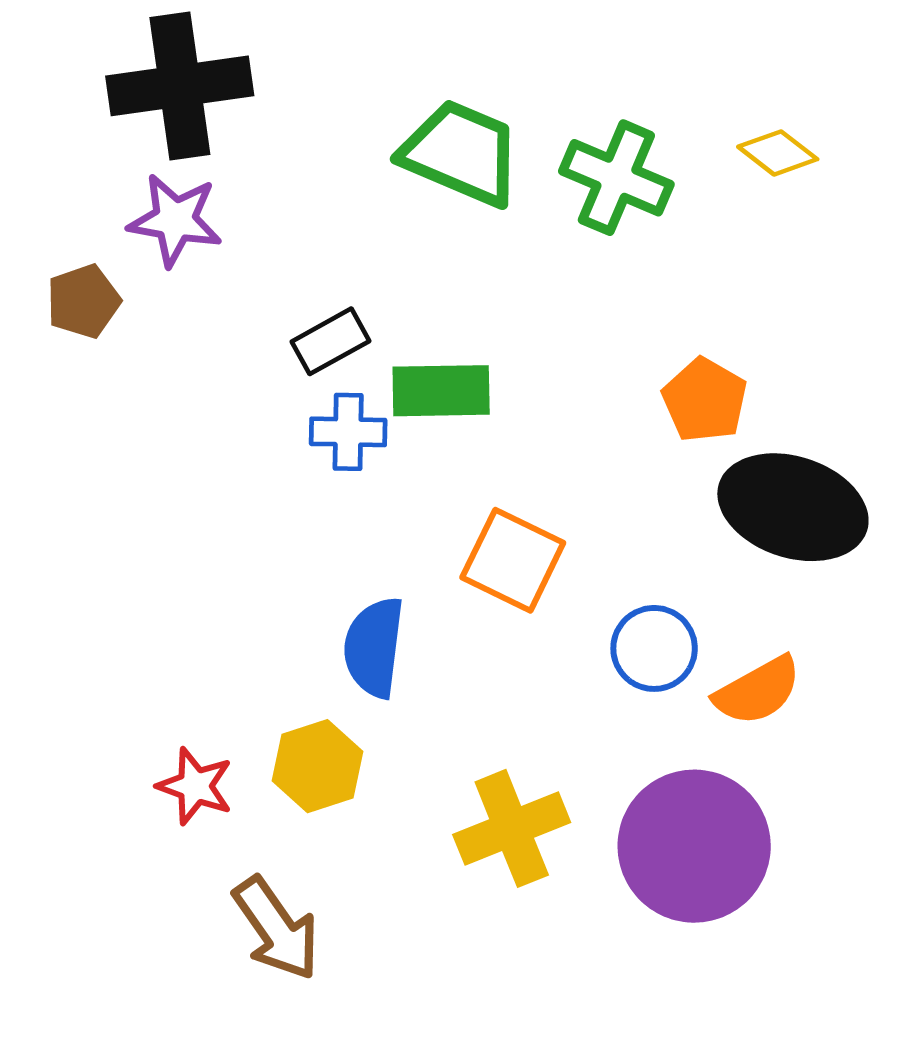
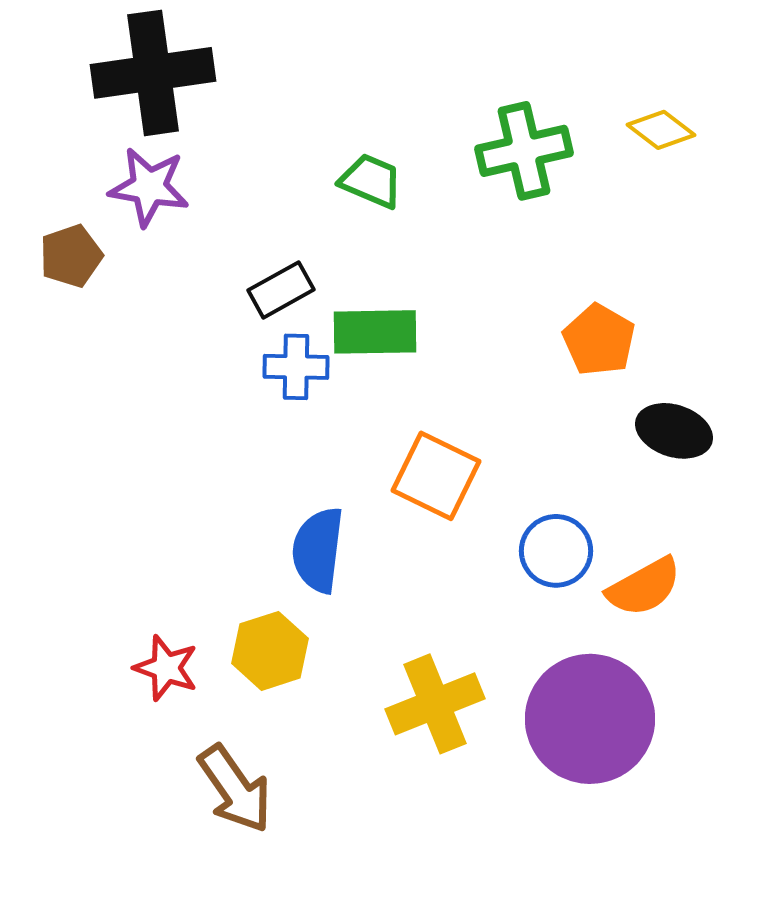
green trapezoid: (461, 153) -> (371, 181), moved, size x0.6
green cross: (616, 178) -> (524, 151), turned -36
black ellipse: (793, 507) -> (674, 431), size x0.6

